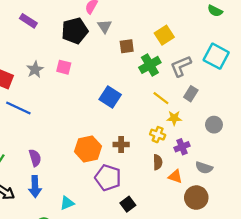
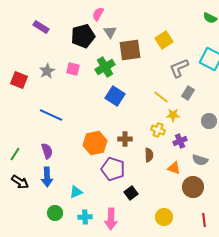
brown square: (127, 46) -> (130, 50), size x1.6
green cross: (150, 65) -> (105, 67), moved
blue line: (18, 108) -> (51, 115), moved
brown semicircle: (158, 162) -> (149, 155), moved

